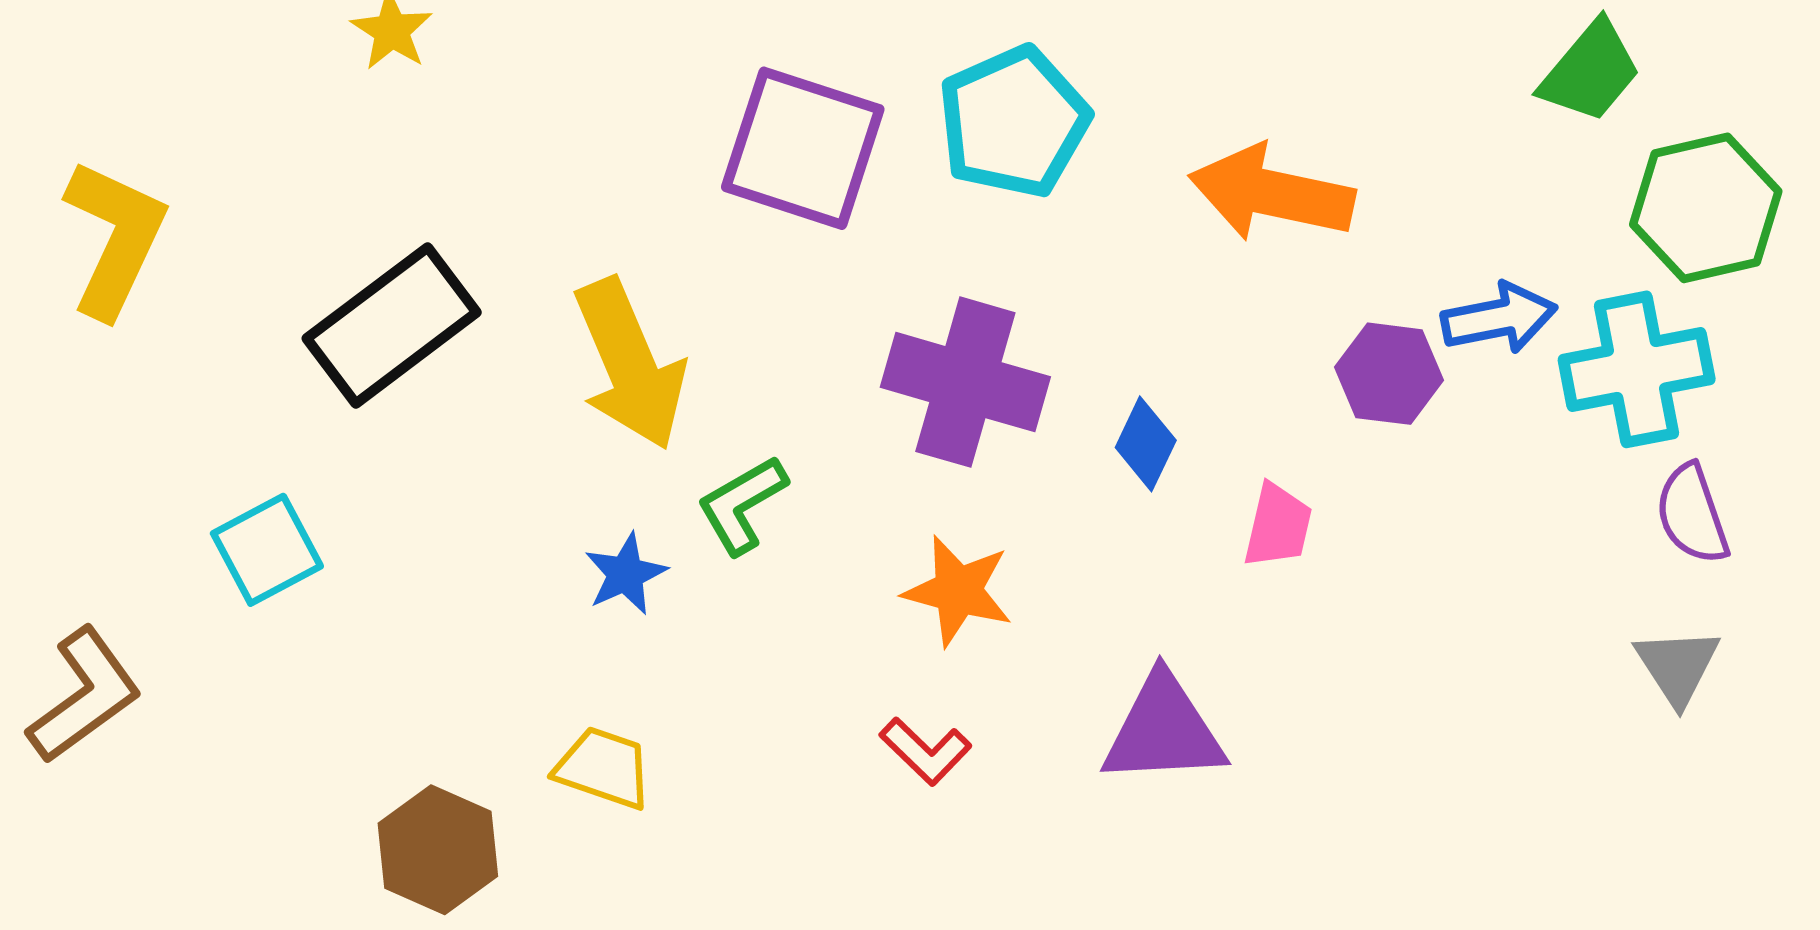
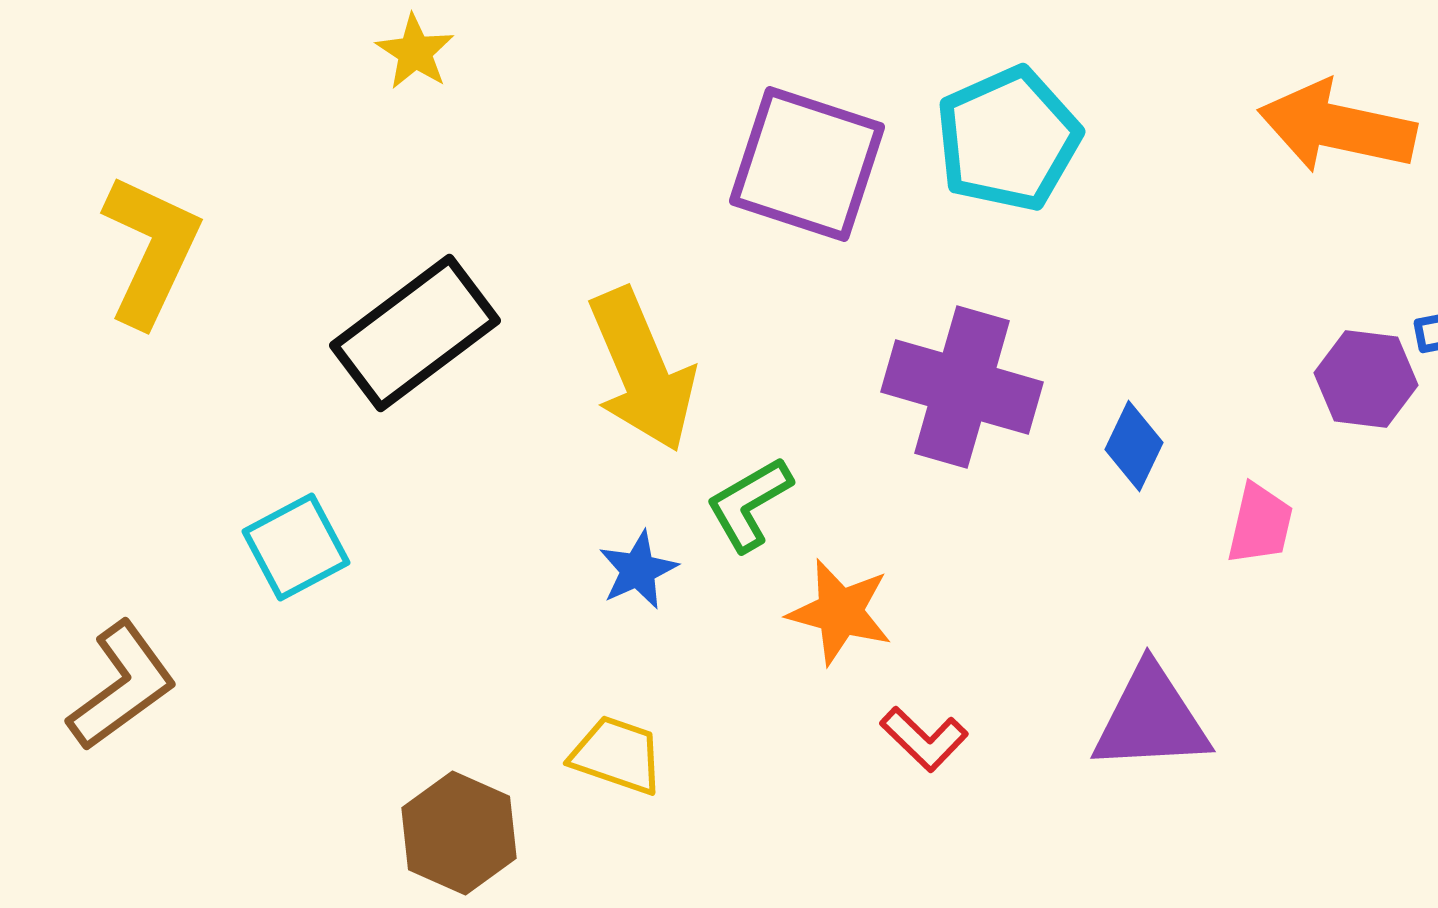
orange arrow: (1272, 193) -> (1337, 127), moved
orange star: (958, 591) -> (840, 612), moved

